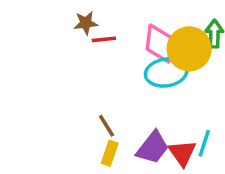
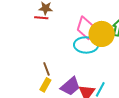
red line: (104, 39) -> (41, 18), moved

